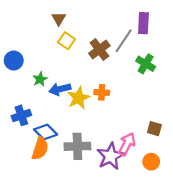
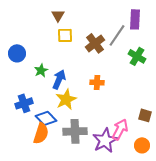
yellow square: (66, 41) -> (65, 35), turned -35
blue arrow: (60, 89) -> (59, 79), turned 126
yellow star: (79, 98) -> (66, 99), moved

